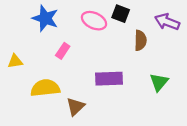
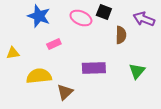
pink rectangle: (63, 51) -> (54, 44), turned 32

